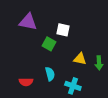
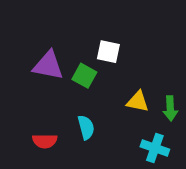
purple triangle: (28, 22) -> (48, 65), moved
cyan cross: (73, 86) -> (155, 148), moved

